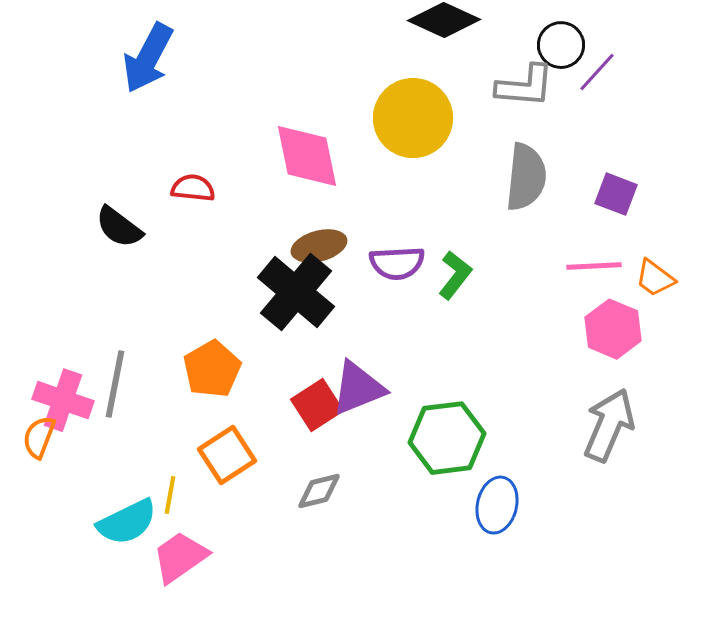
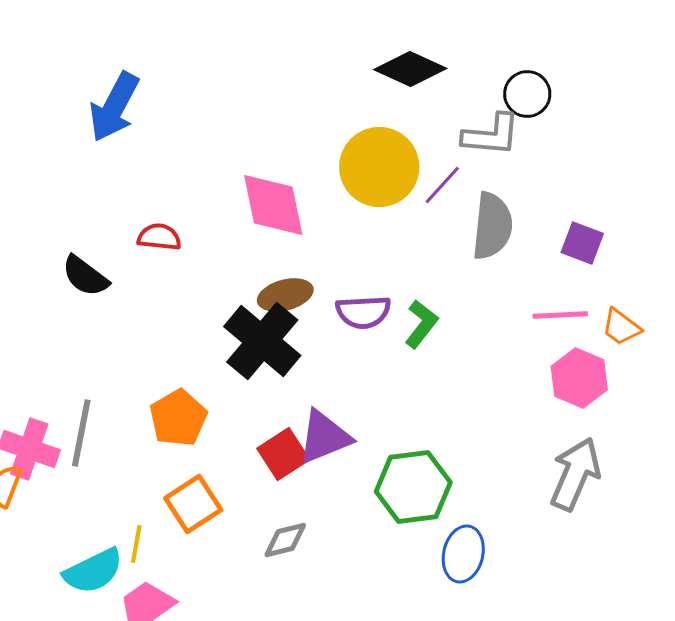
purple line: (597, 72) -> (442, 185), moved

